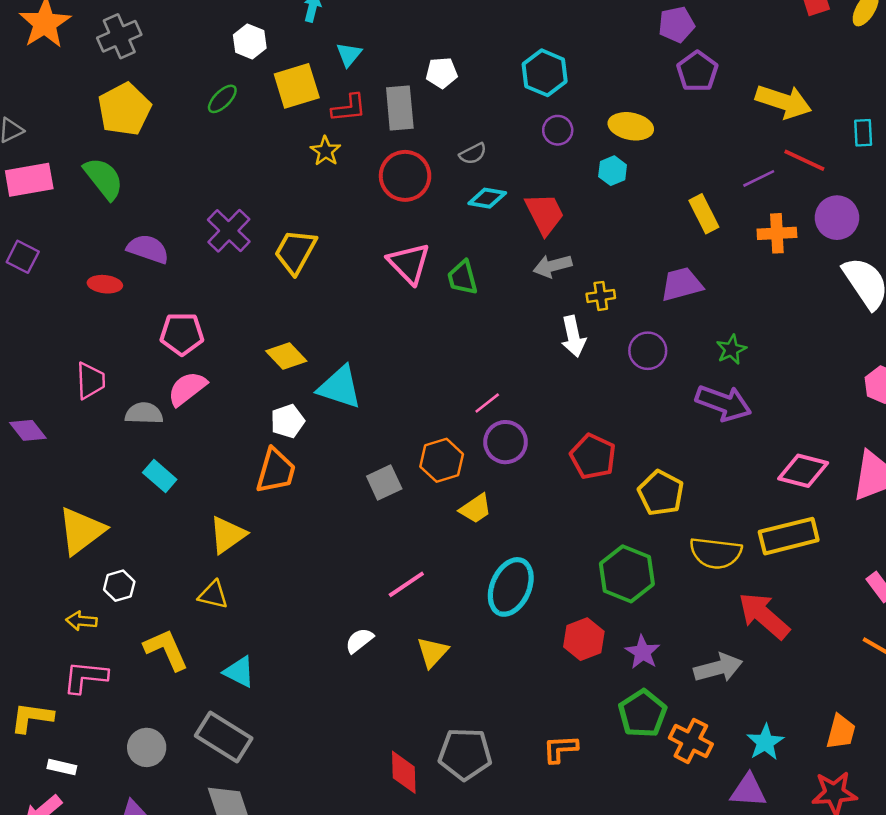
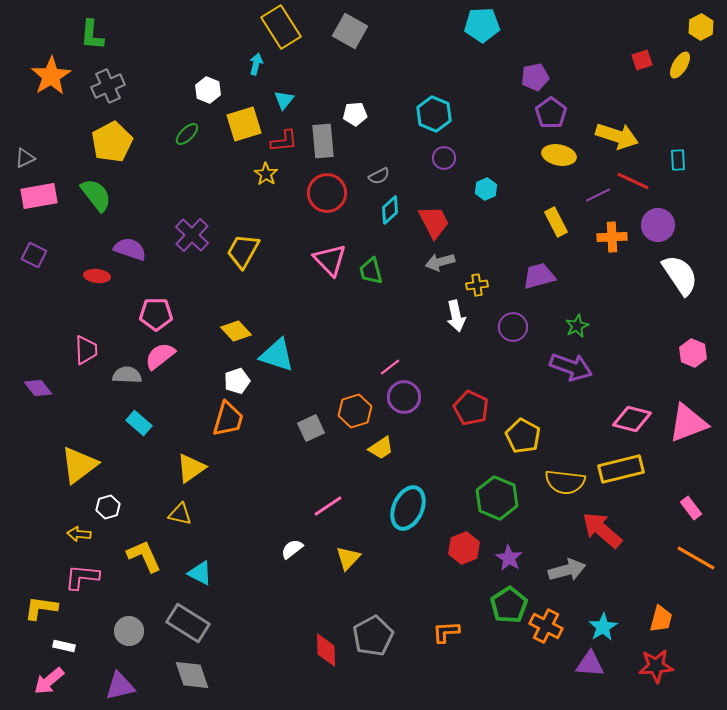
yellow ellipse: (631, 126) -> (559, 155), moved
cyan diamond: (487, 198) -> (390, 210), turned -52
gray pentagon: (465, 754) -> (373, 636), turned -30

